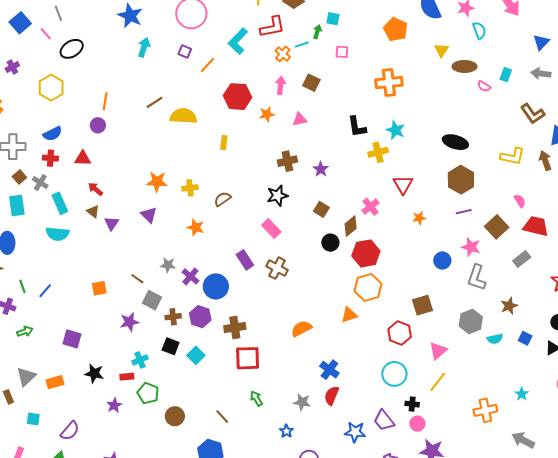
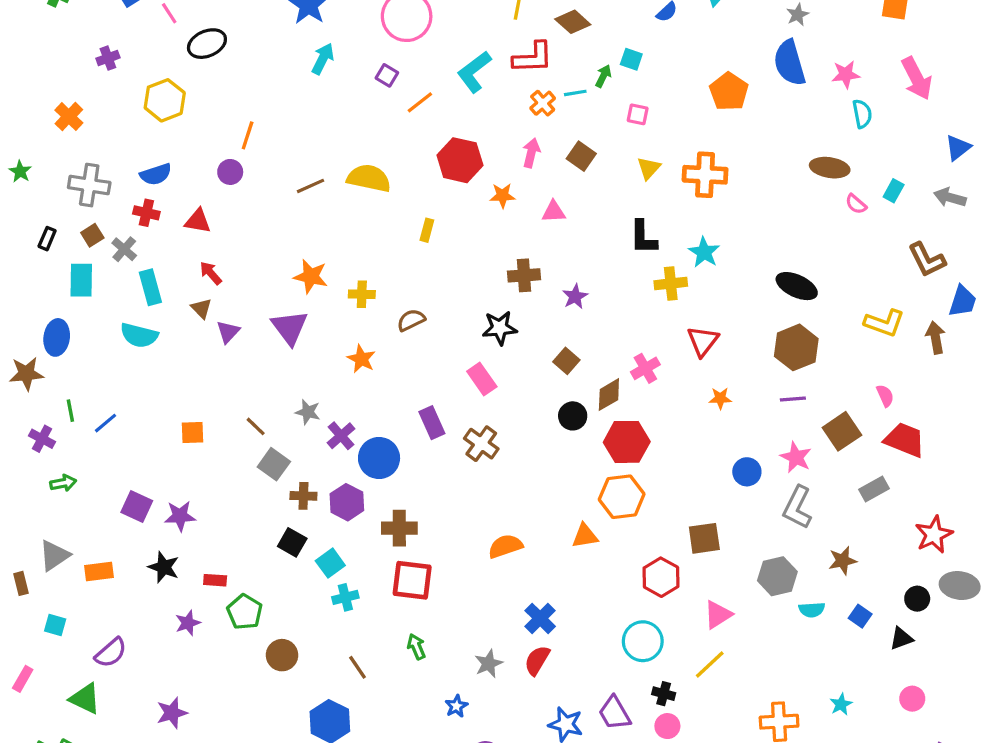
yellow triangle: (441, 50) -> (649, 168), moved
brown line: (155, 102) -> (310, 186), moved
purple triangle: (149, 215) -> (290, 327), size x1.4
purple star: (129, 322) -> (180, 516), moved
cyan cross: (140, 360) -> (345, 597), moved
gray star: (302, 402) -> (489, 664), turned 30

